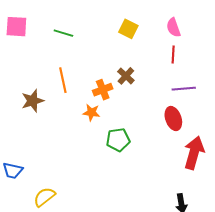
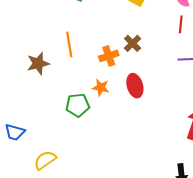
orange star: (91, 112) -> (101, 87), moved
red ellipse: (173, 118) -> (135, 86), moved
green pentagon: (118, 140) -> (78, 105), moved

